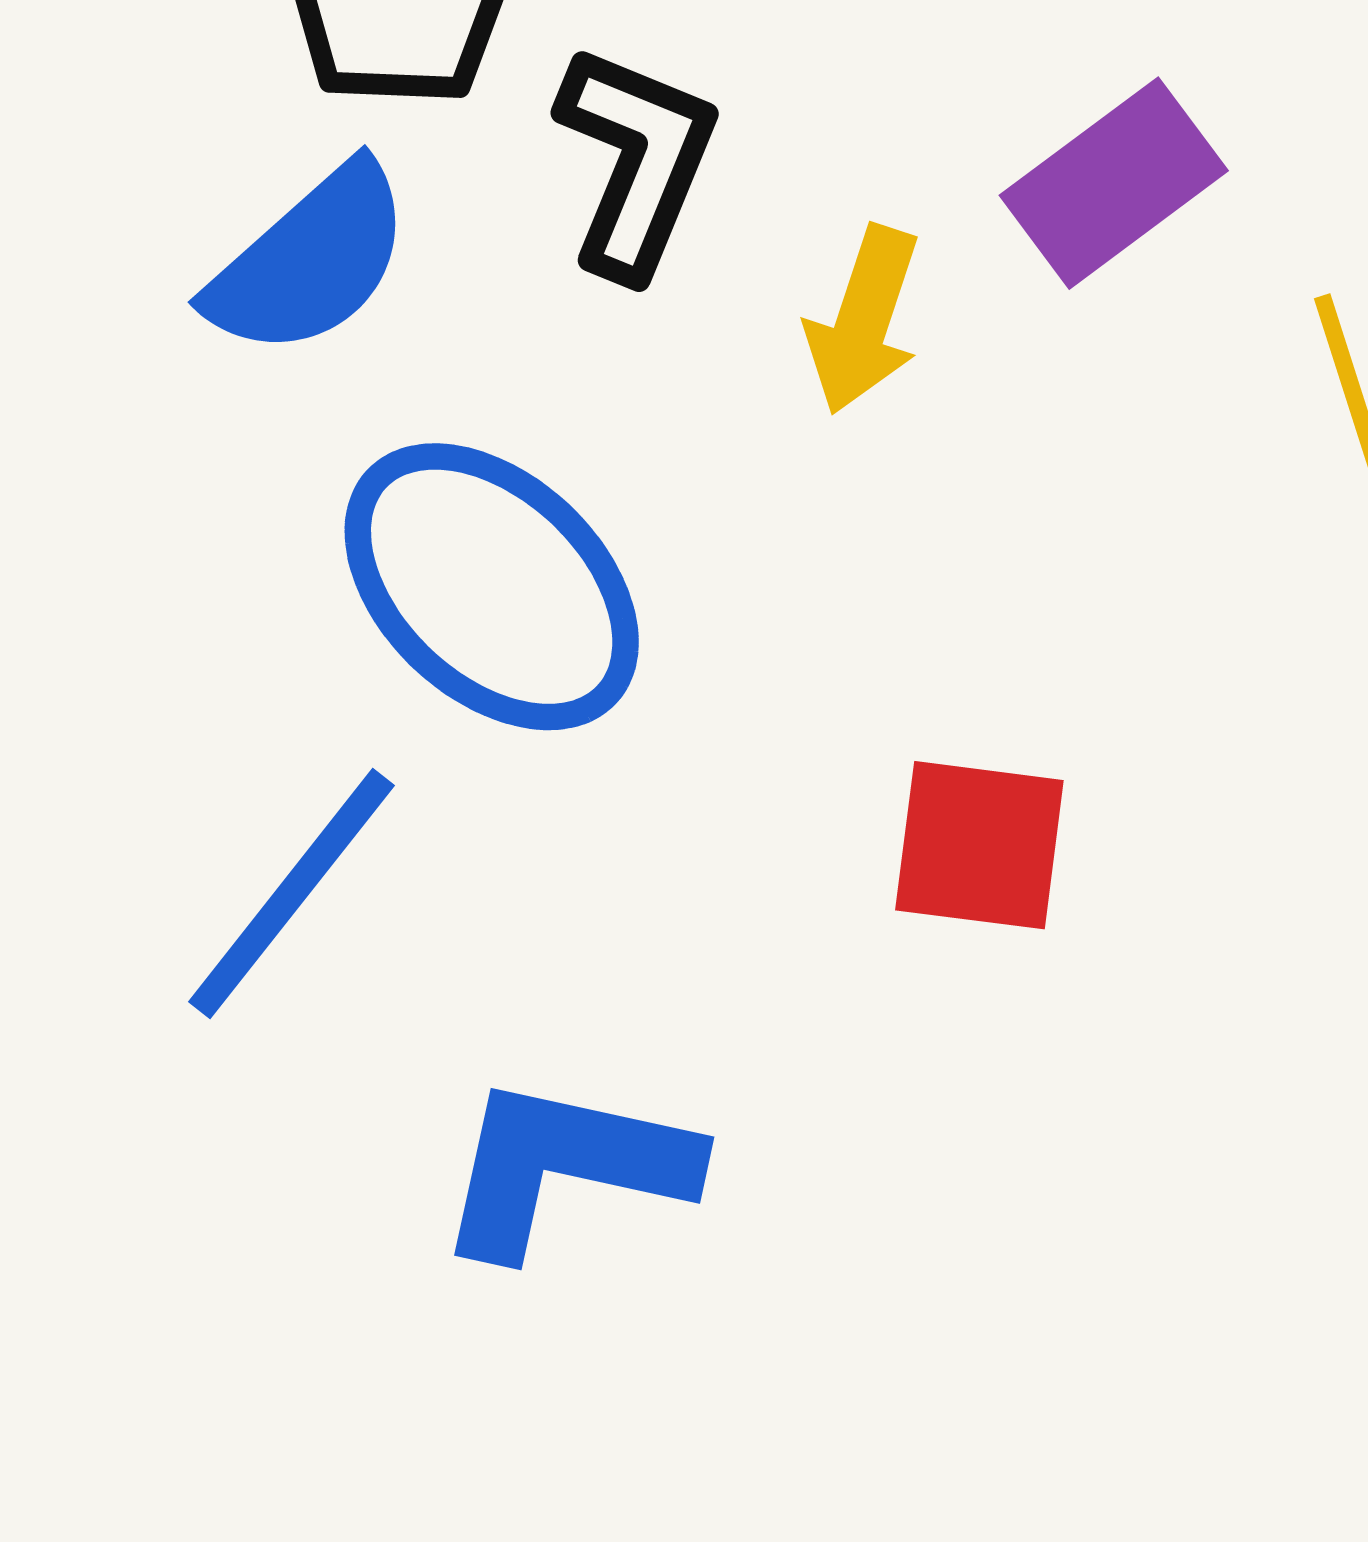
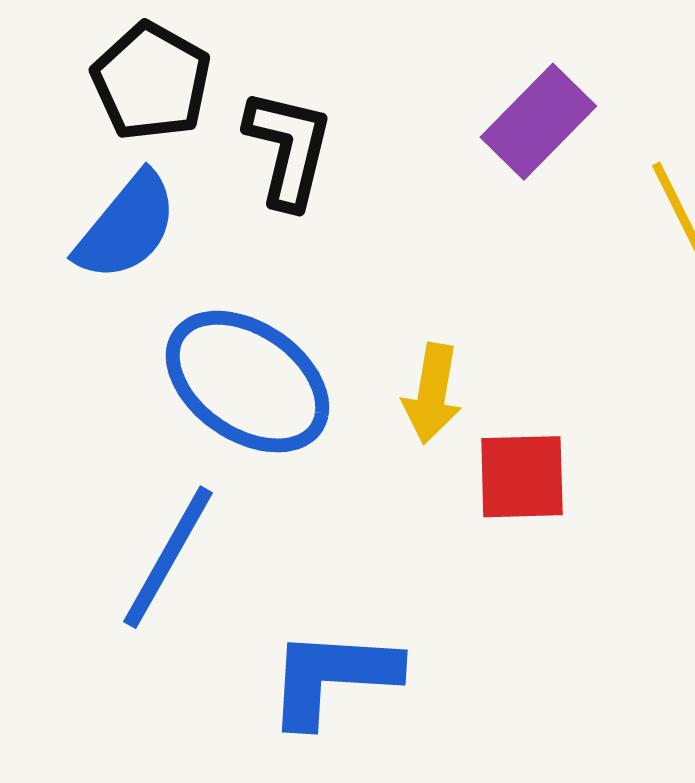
yellow arrow: (863, 320) -> (432, 394), moved

